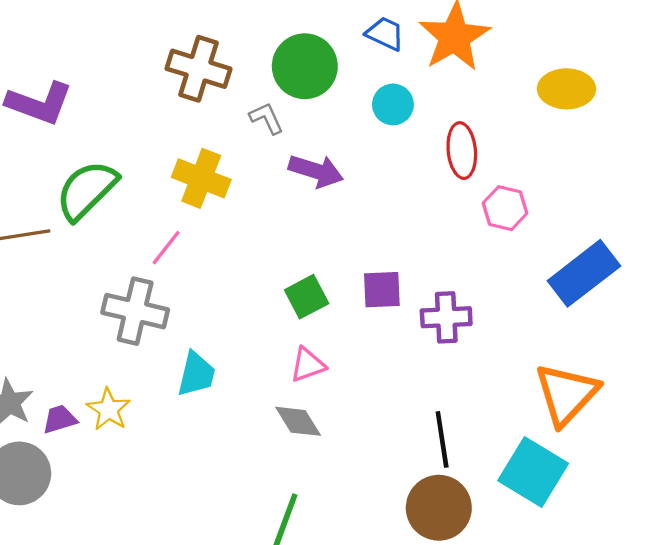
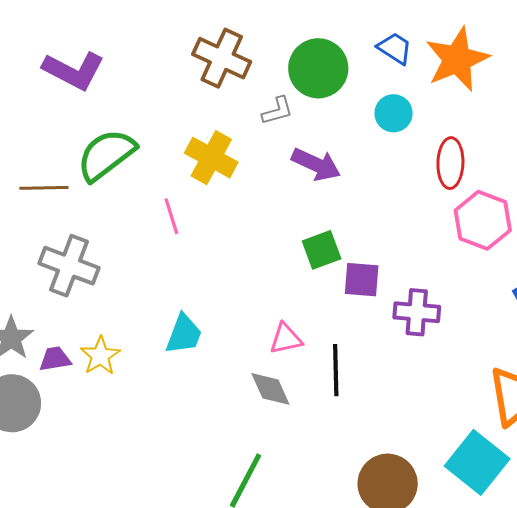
gray L-shape: (266, 118) -> (277, 111), turned 92
pink hexagon: (505, 208) -> (483, 220), size x1.4
pink line: (166, 248) -> (171, 216), turned -63
green square: (307, 297) -> (322, 250), moved
gray cross: (135, 311) -> (69, 266), moved
black line: (442, 439) -> (336, 370), moved

